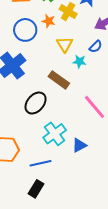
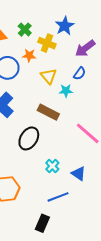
cyan cross: (55, 134) -> (52, 166), size x0.6
blue triangle: (79, 145) -> (78, 174), turned -49
blue line: (41, 163) -> (58, 197), moved

